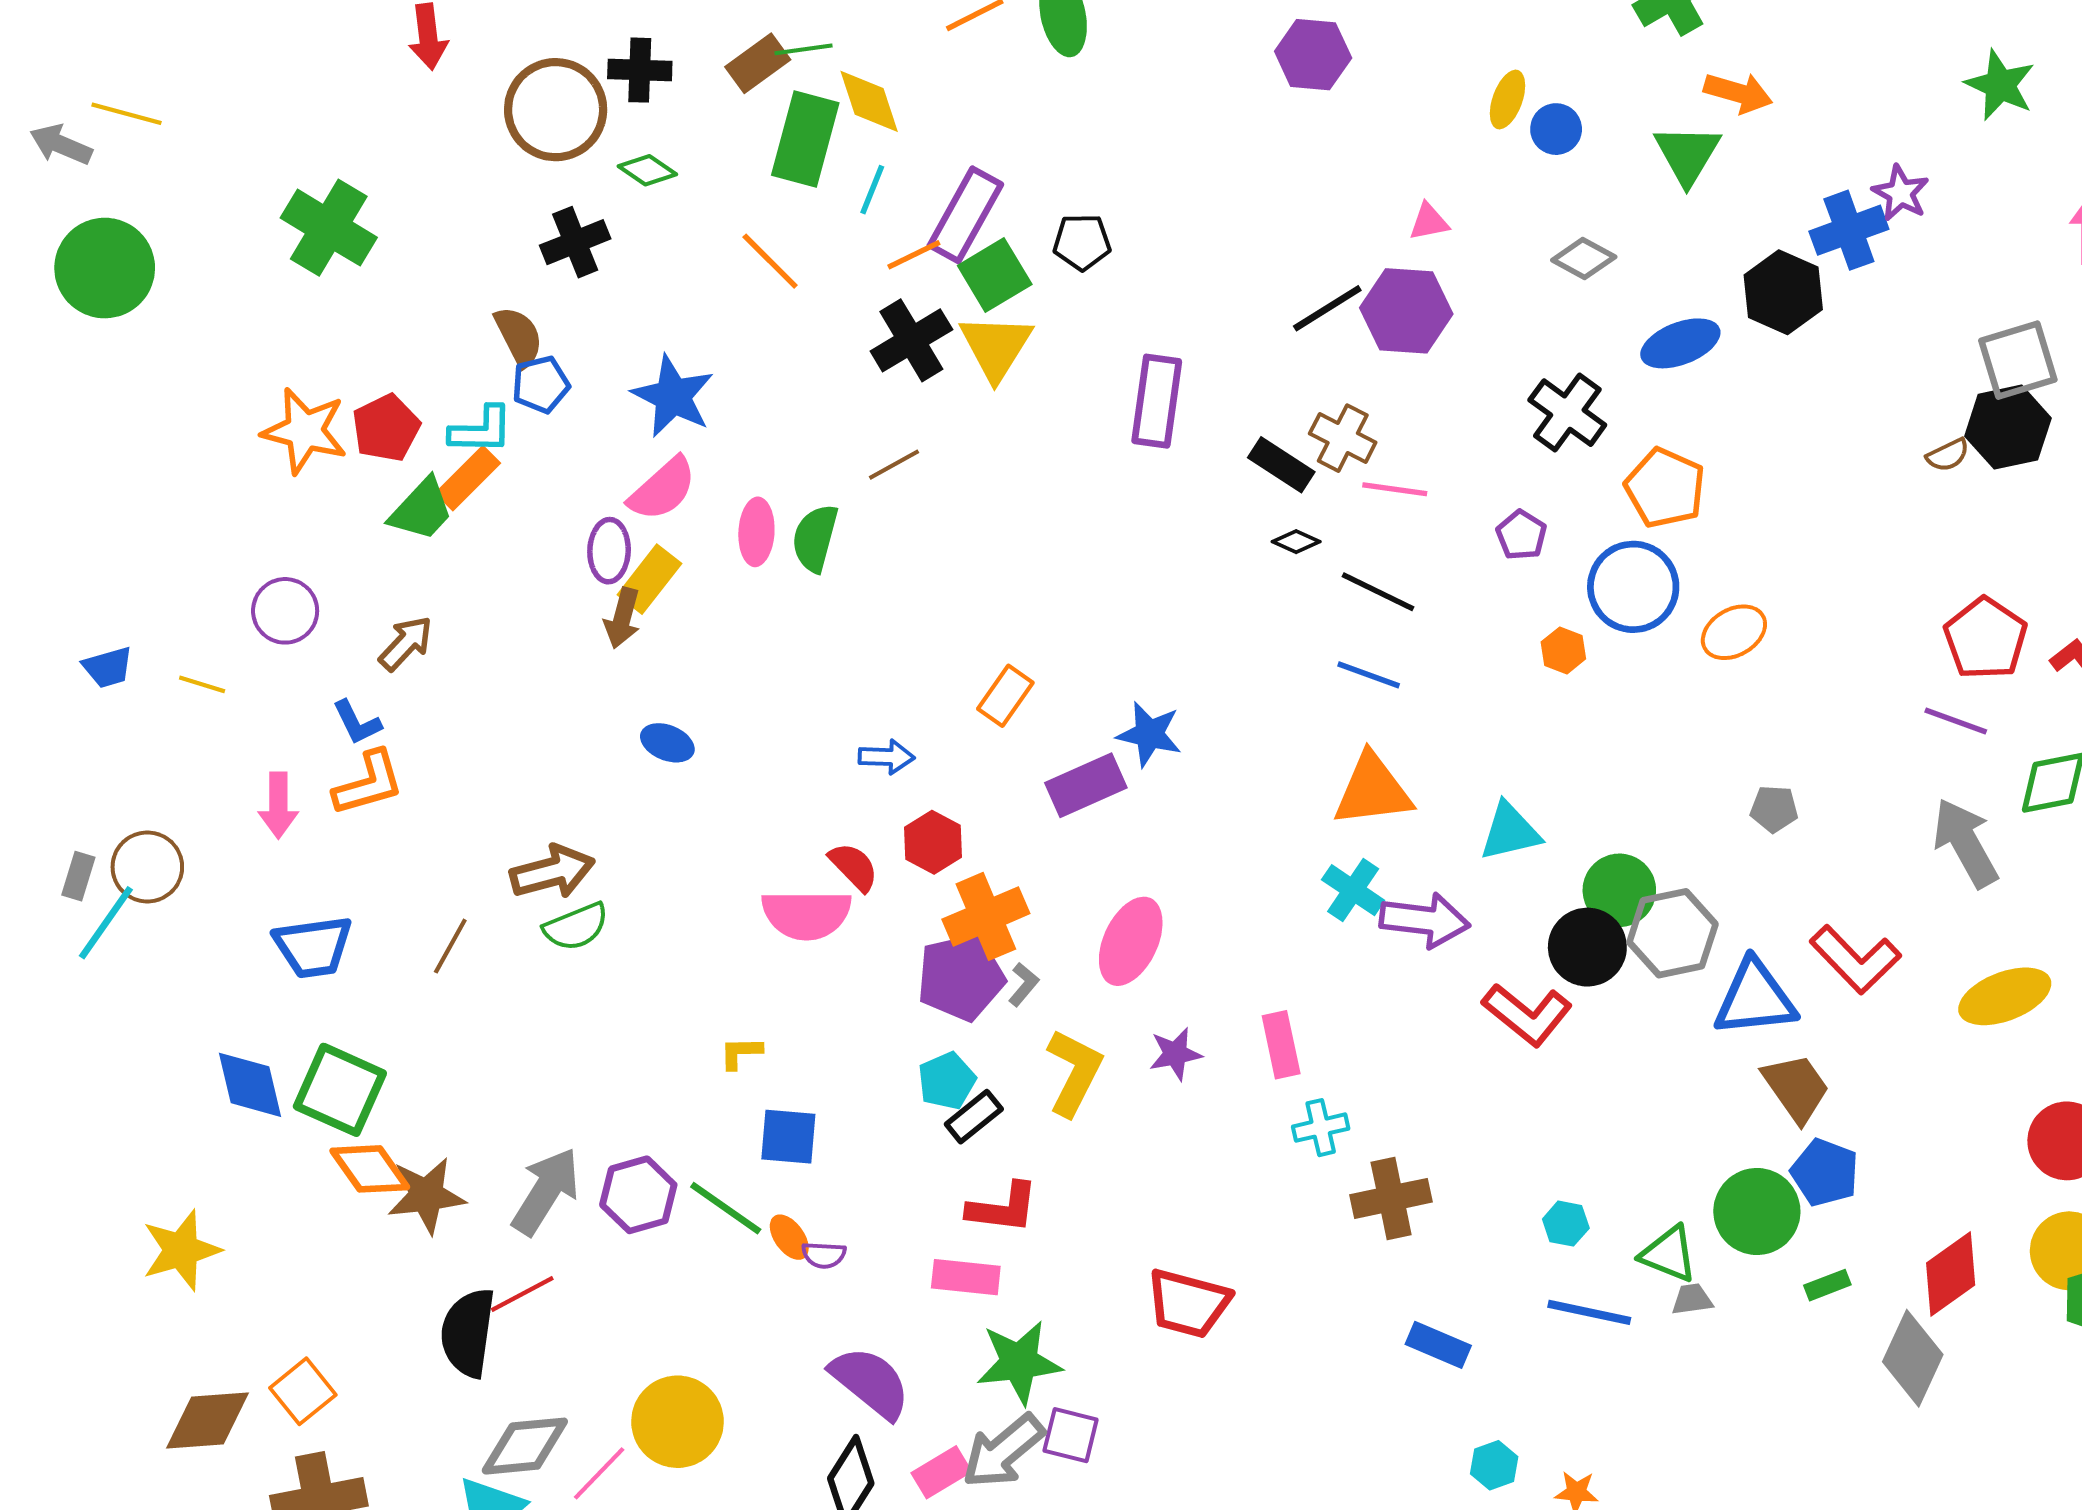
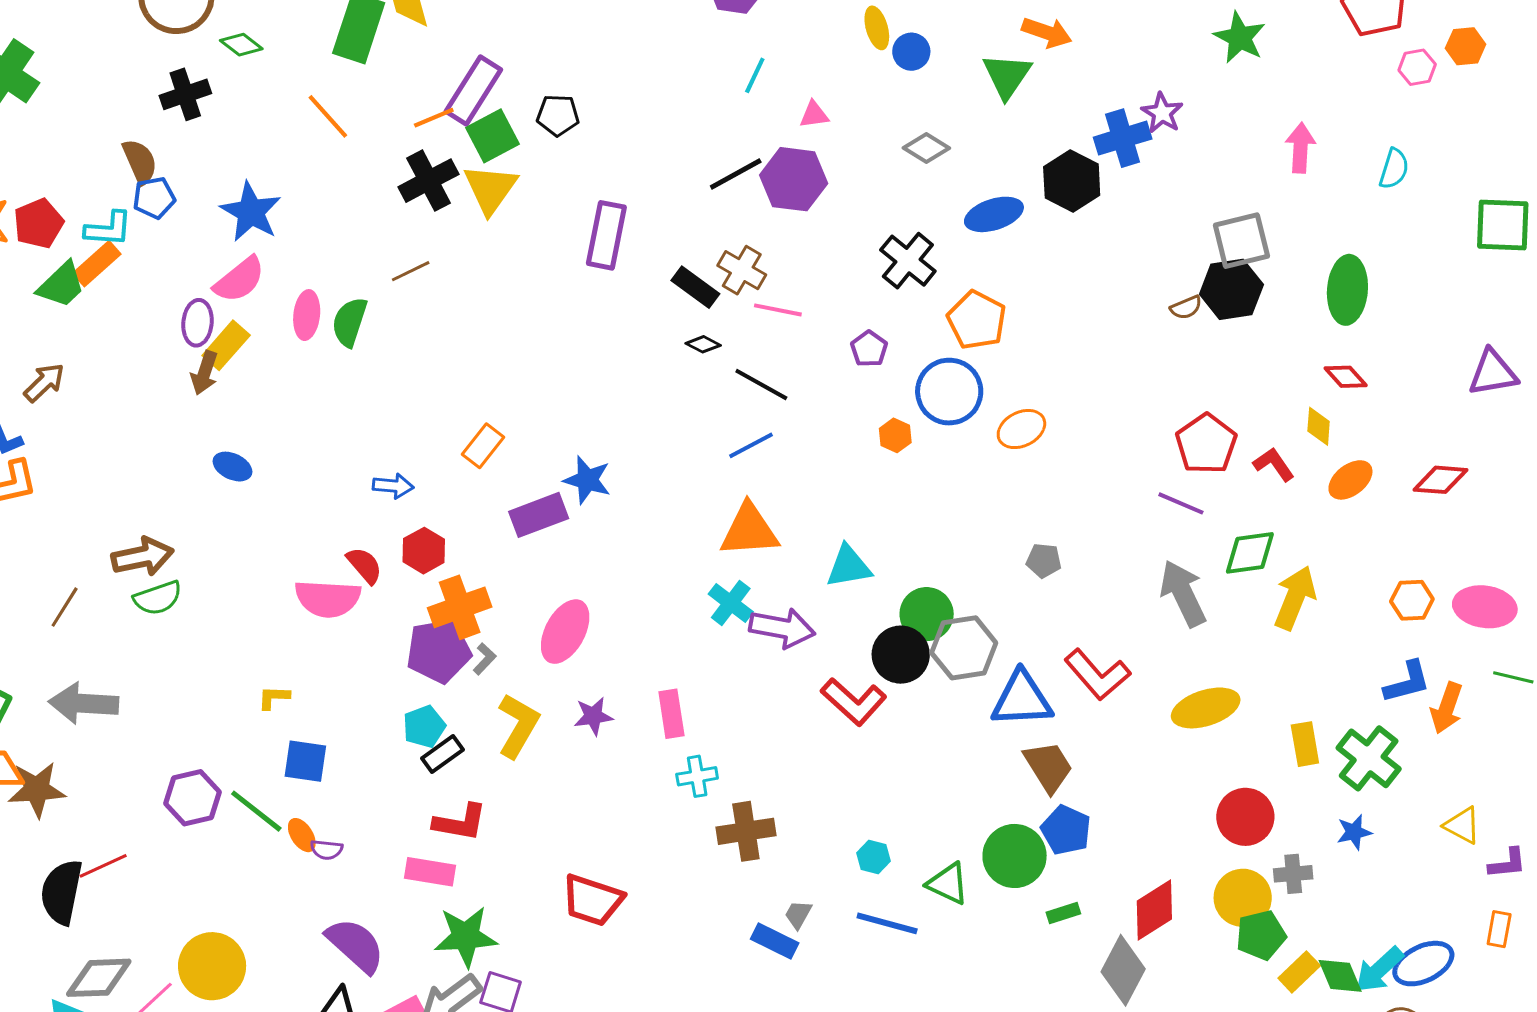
yellow ellipse: (1507, 100) -> (877, 28), turned -39
cyan line: (872, 190) -> (755, 75), moved
blue line: (1369, 675) -> (751, 445), turned -51
gray arrow: (546, 1191) -> (83, 703), moved, turned -122
gray trapezoid: (1692, 1299) -> (798, 914), moved, turned -56

